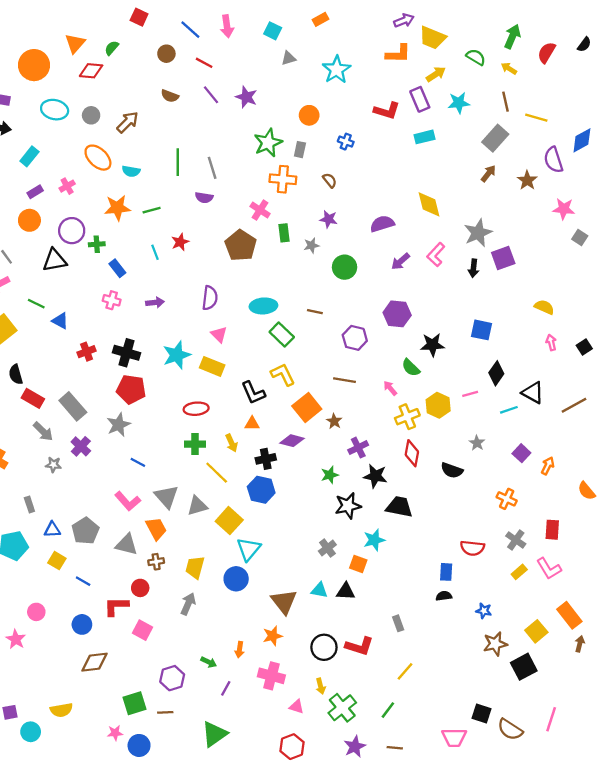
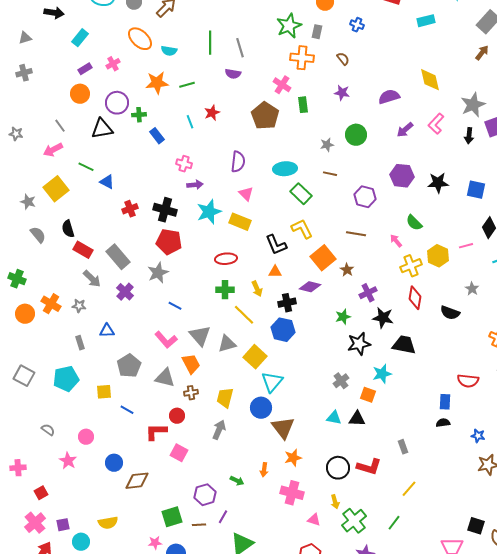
gray star: (311, 245) -> (327, 145), moved
pink cross: (112, 300) -> (184, 164), moved
purple arrow: (155, 303) -> (195, 185), moved
black star: (432, 345) -> (438, 183), moved
gray star: (53, 465) -> (79, 306), moved
blue triangle: (52, 530) -> (107, 331), moved
yellow square: (57, 561) -> (104, 392), turned -35
brown triangle: (284, 602) -> (283, 428), moved
blue circle: (82, 624) -> (114, 463), moved
purple line: (226, 688) -> (223, 517), moved

